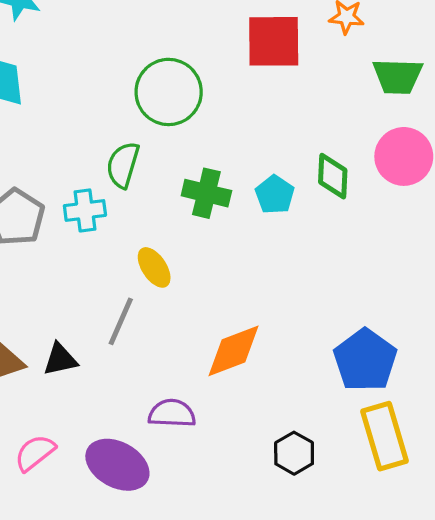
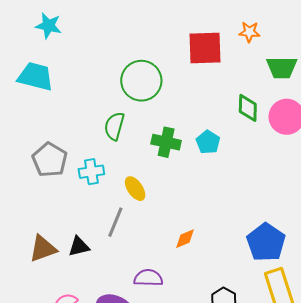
green diamond: (333, 176) -> (248, 108), moved
cyan cross: (85, 210) -> (91, 172), moved
orange diamond: (233, 351) -> (185, 239), size x0.6

